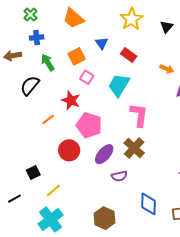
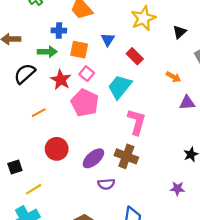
blue cross: (37, 38) -> (59, 31), moved
orange square: (77, 56) -> (79, 50), turned 30
green arrow: (48, 62) -> (47, 52), turned 114
red star: (71, 100) -> (61, 80), moved
pink pentagon: (89, 125) -> (85, 103), moved
brown cross: (134, 148) -> (126, 156), turned -30

